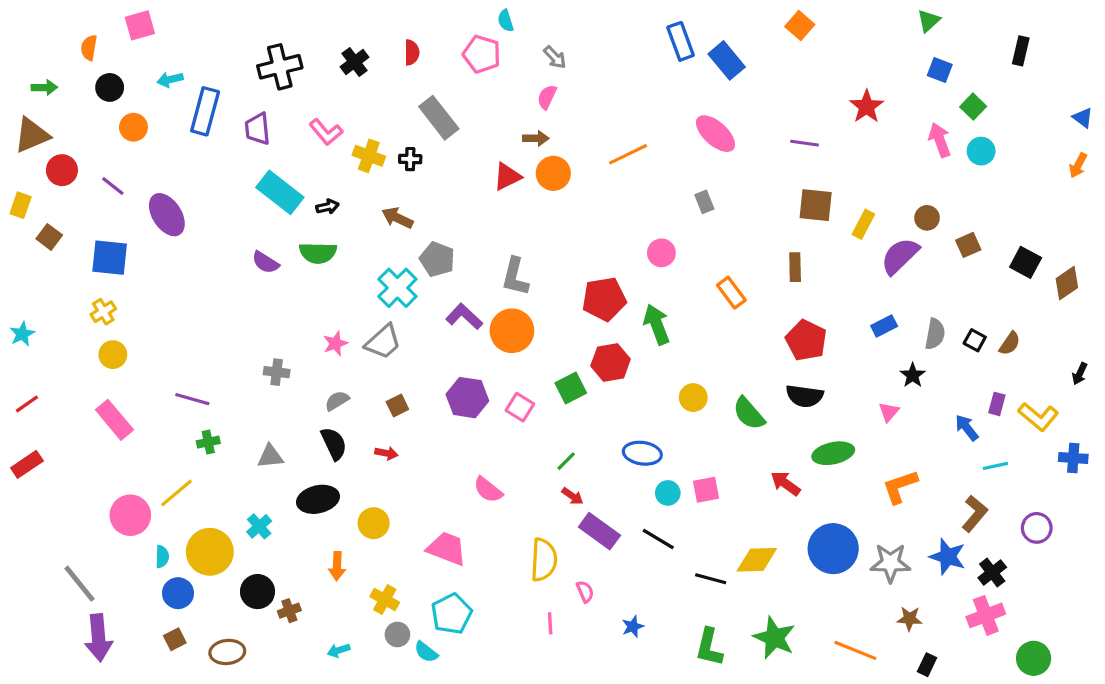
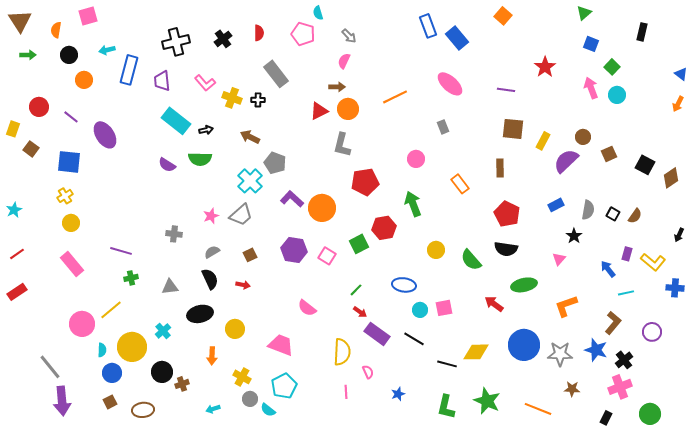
brown triangle: (32, 135) -> (20, 21), moved, turned -40
gray L-shape: (515, 277) -> (342, 145), moved
red pentagon: (604, 299) -> (365, 182), moved
black rectangle: (927, 665) -> (606, 418), moved

